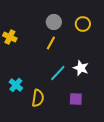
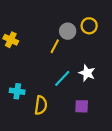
gray circle: (54, 22) -> (68, 31), moved
cyan cross: (16, 85) -> (17, 91), turned -32

